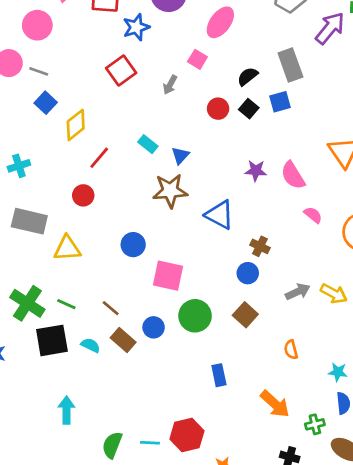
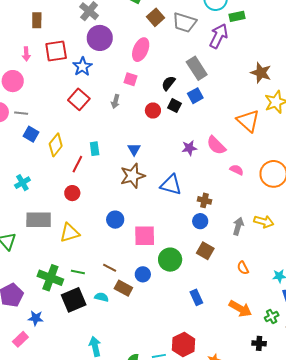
cyan rectangle: (148, 144) -> (95, 149), moved, turned 56
gray arrow: (298, 292) -> (238, 226), turned -36

